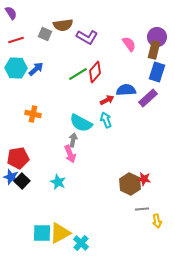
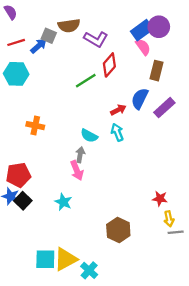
purple circle: (157, 37) -> (159, 27), moved
brown rectangle: (154, 50) -> (157, 71), moved
blue arrow: (36, 69) -> (39, 46), moved
red diamond: (95, 72) -> (109, 65), moved
blue rectangle: (157, 72) -> (142, 30), moved, turned 36
blue semicircle: (126, 90) -> (140, 99), turned -60
cyan semicircle: (81, 123) -> (89, 136), size x0.7
brown hexagon: (130, 184) -> (118, 230), moved
gray line: (142, 209) -> (176, 232), moved
yellow arrow: (157, 221) -> (169, 219), moved

